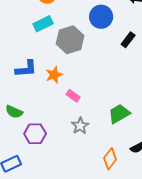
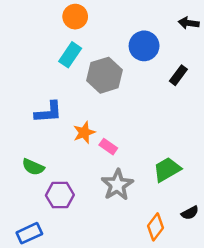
cyan rectangle: (43, 24) -> (70, 55), turned -30
orange star: (54, 75) -> (84, 133), moved
gray star: (80, 126) -> (117, 185), size x1.4

